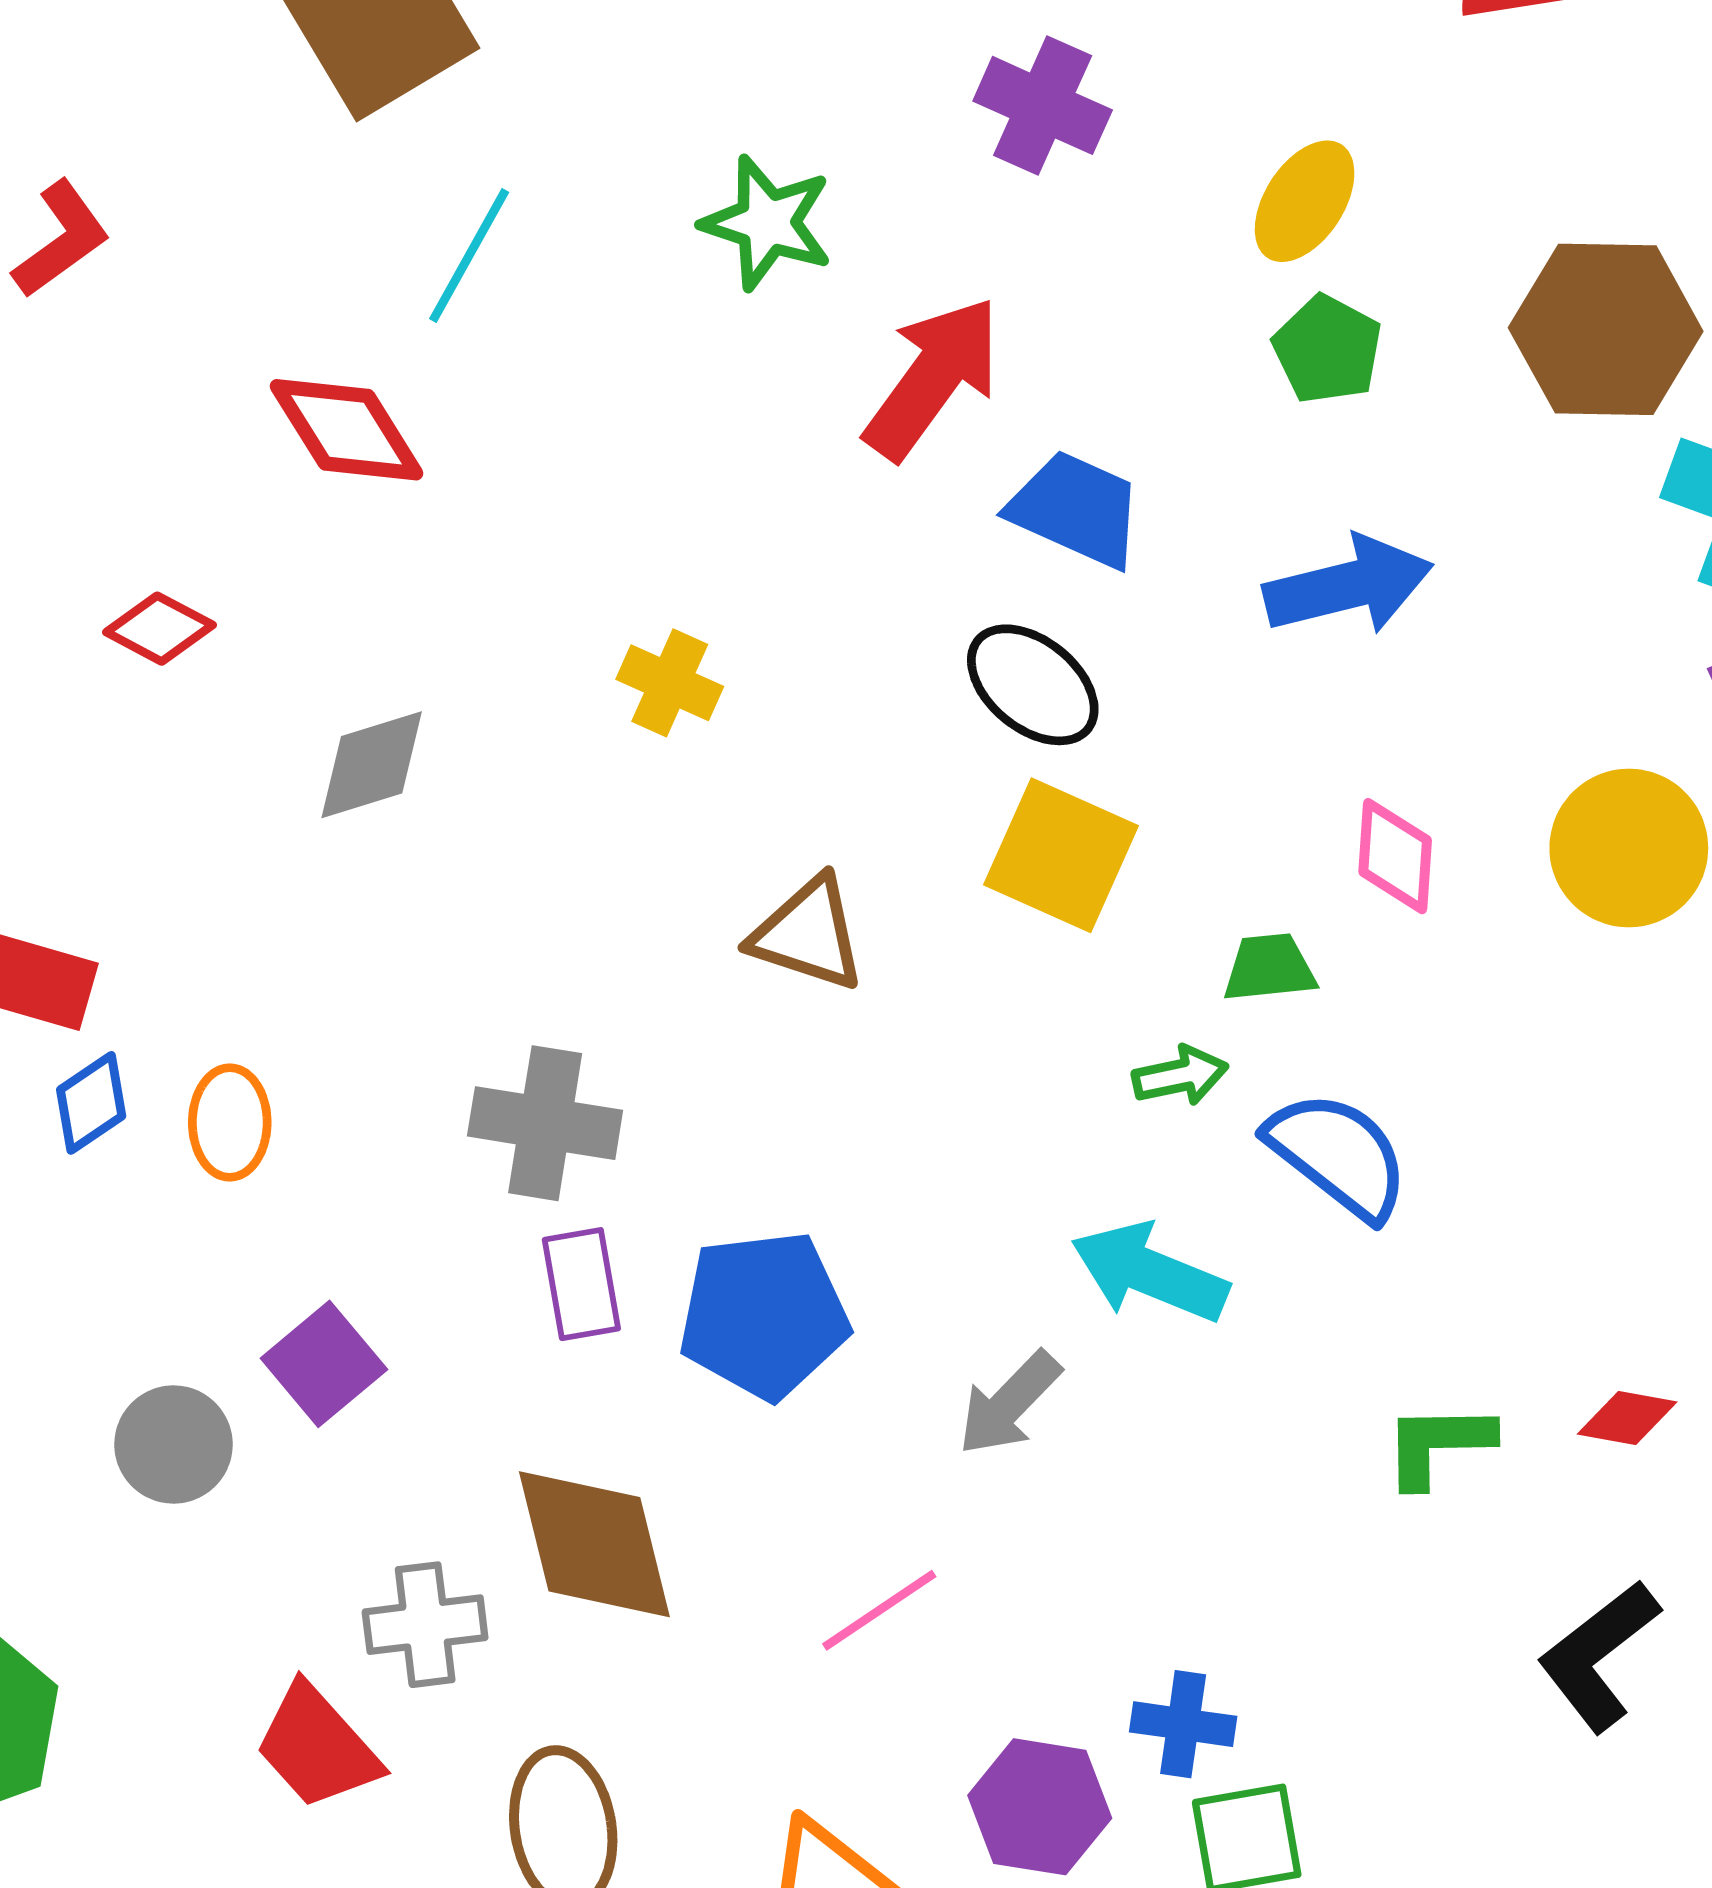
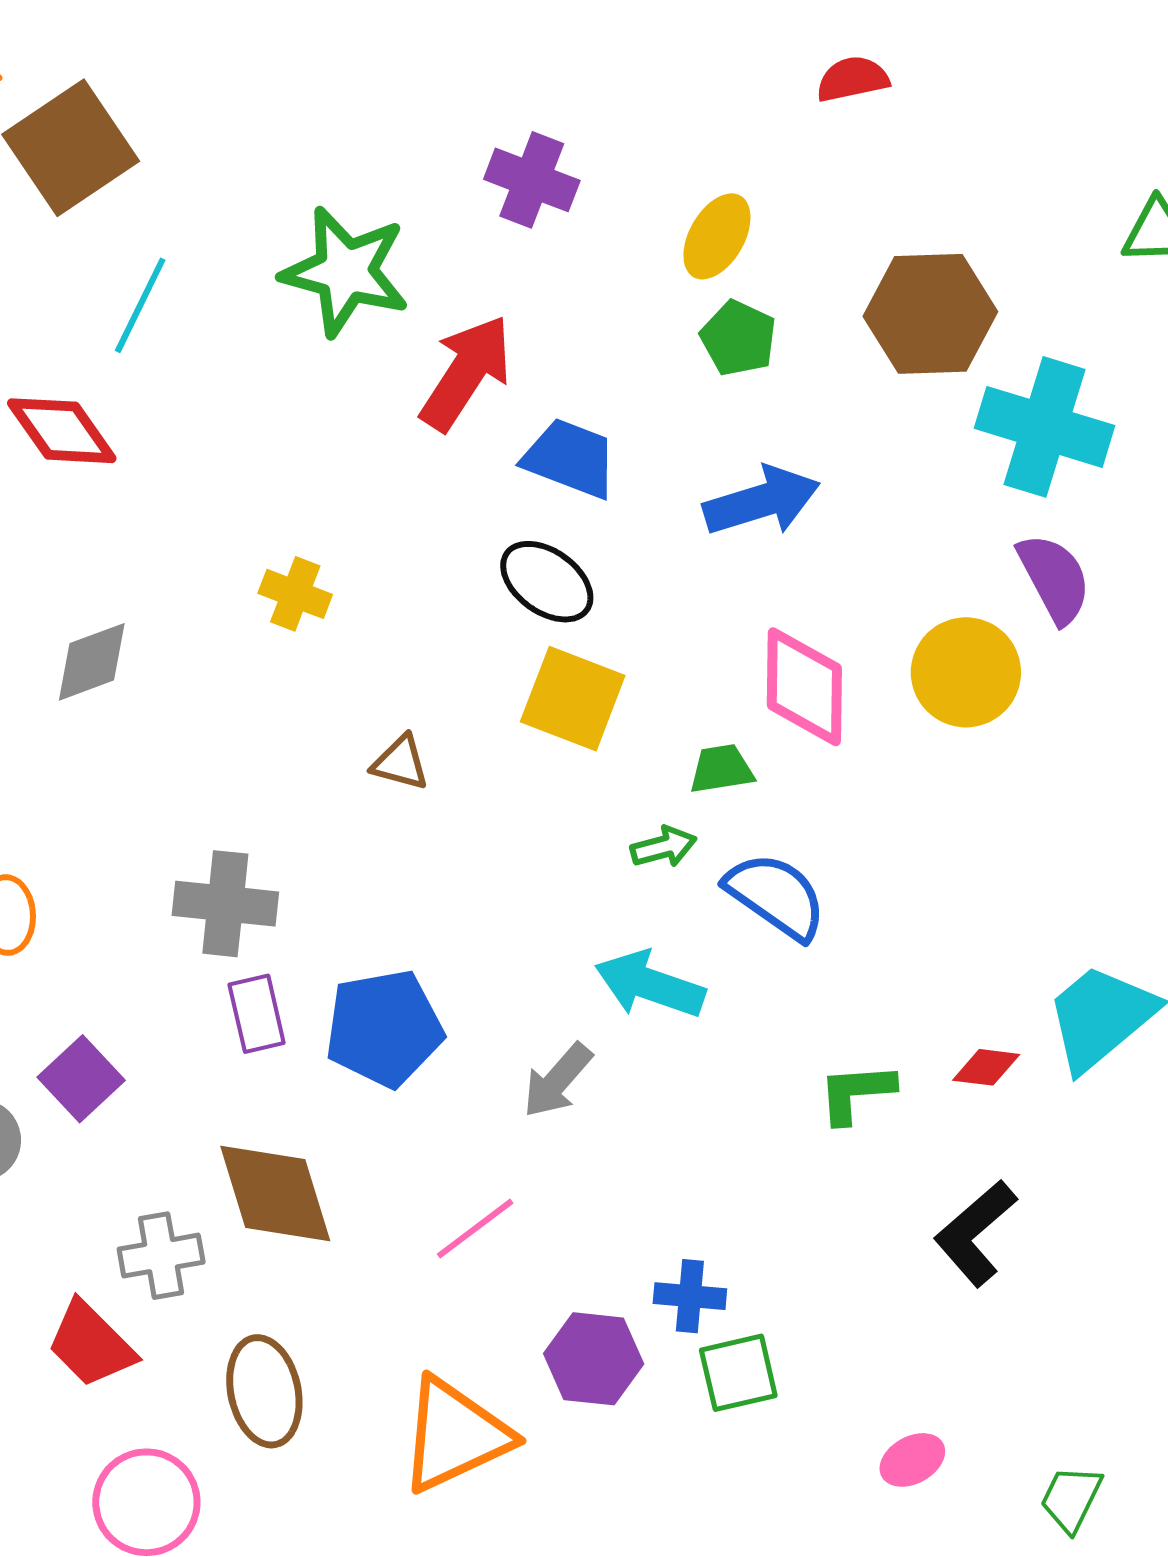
green star: (767, 223) -> (346, 271), size x1.4
pink diamond: (1395, 856) -> (804, 687), size x1.5
brown triangle: (808, 934) -> (400, 763), size x0.7

